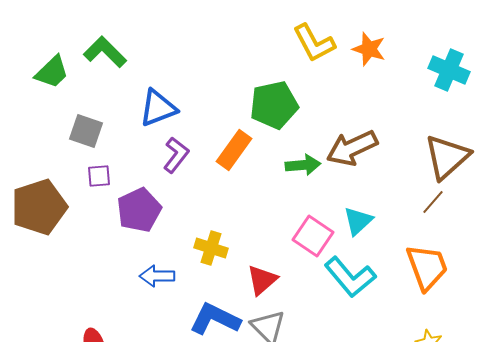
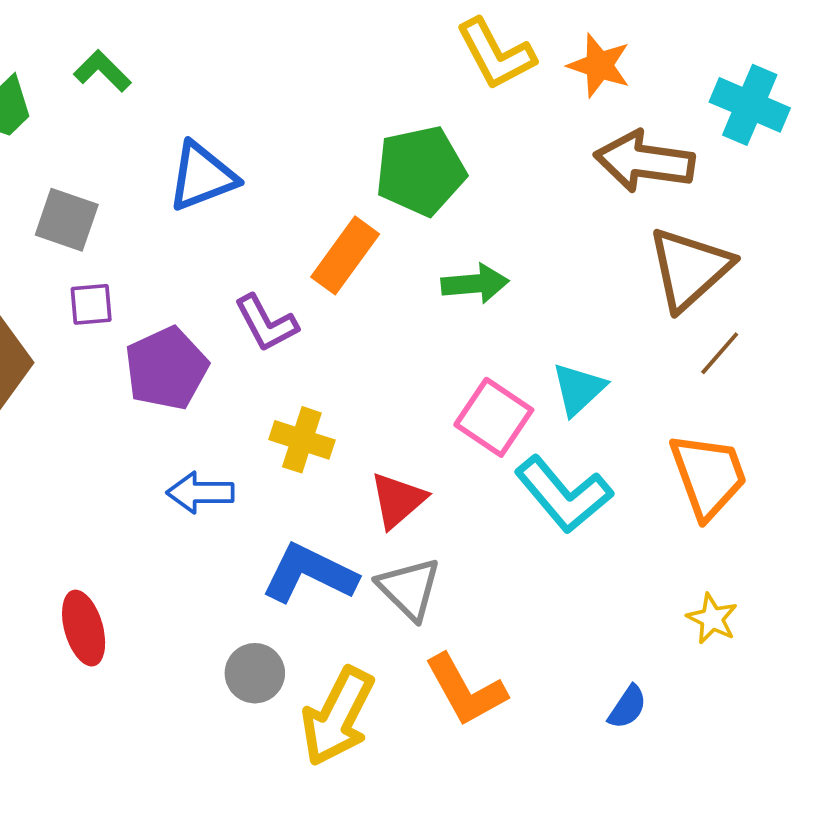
green L-shape: (105, 52) -> (102, 71), size x0.7
brown arrow: (352, 148) -> (644, 161), moved, turned 33
purple L-shape: (176, 155) -> (266, 323), moved, turned 114
brown triangle: (447, 157) -> (690, 269), moved

